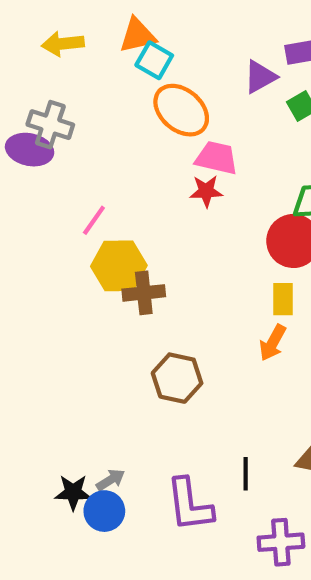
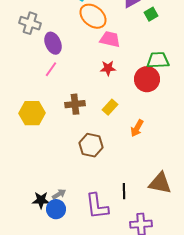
purple ellipse: (30, 150) -> (53, 43), moved, turned 55
red star: (206, 191) -> (108, 68), moved
yellow hexagon: (119, 266) -> (32, 113), moved
yellow rectangle: (283, 299) -> (110, 107), moved, turned 42

